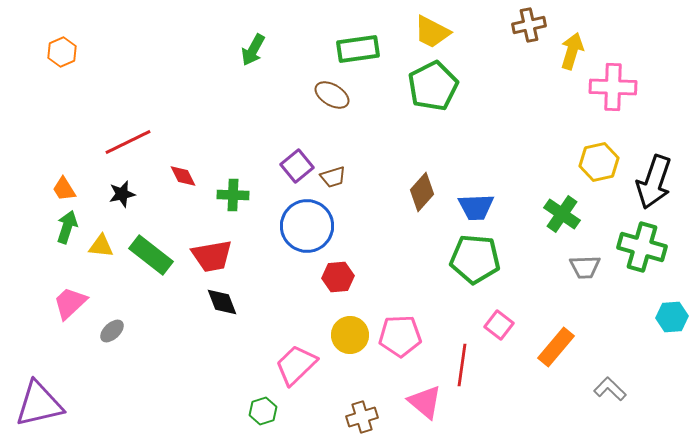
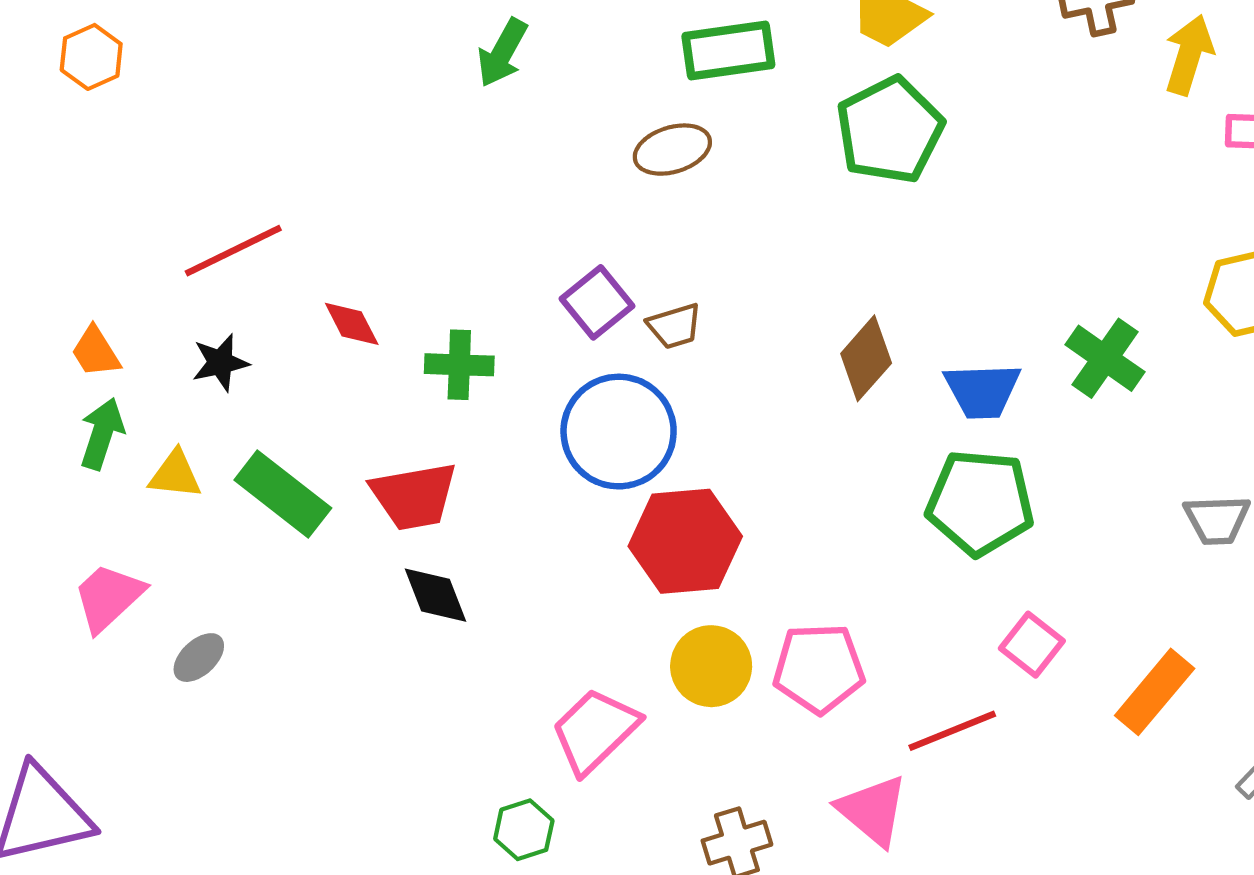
brown ellipse: (332, 95) -> (672, 150), turned -48
green cross: (562, 214) -> (1105, 358), moved
red hexagon: (338, 277) -> (685, 541), size x1.6
red line: (462, 365) -> (952, 731), turned 60

